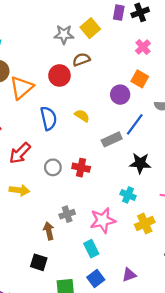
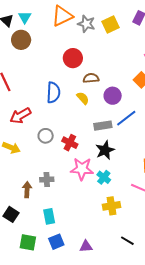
brown semicircle: (81, 60) -> (91, 78), moved
orange triangle: (21, 88) -> (62, 16), moved
purple circle: (120, 95) -> (113, 96), moved
black star: (140, 163) -> (105, 150), moved, turned 30
pink star: (103, 220) -> (82, 169), moved
cyan rectangle: (91, 249) -> (49, 216), moved

